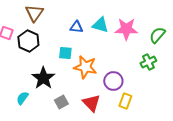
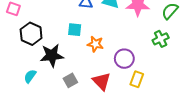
black hexagon: (28, 41) -> (31, 34), moved
orange star: (85, 67) -> (95, 44), size x0.7
black star: (43, 78) -> (52, 55), turned 30

